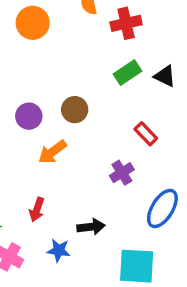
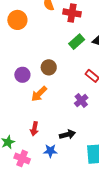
red cross: (126, 23) -> (72, 13), turned 30

